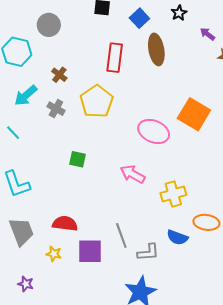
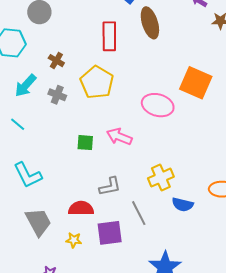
pink arrow: (133, 174) -> (119, 137), moved
yellow cross: (173, 194) -> (161, 178), moved
blue semicircle: (177, 237) -> (183, 205), moved
gray L-shape: (148, 252) -> (110, 187), moved

